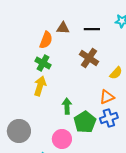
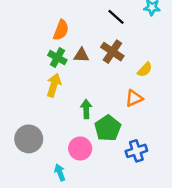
brown triangle: (63, 28) -> (81, 55), moved
black line: (92, 29) -> (116, 17), turned 42
blue cross: (109, 118) -> (136, 151), moved

